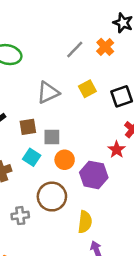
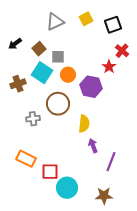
brown square: (28, 127) -> (39, 49), turned -32
cyan square: (32, 157) -> (42, 73), size x1.5

